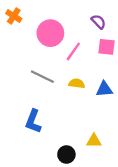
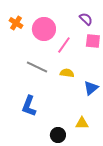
orange cross: (14, 16) -> (16, 23), moved
blue triangle: (104, 89) -> (91, 88), moved, turned -35

